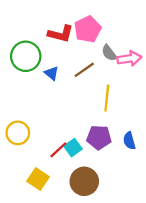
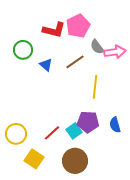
green circle: (26, 56) -> (23, 50), size x0.7
yellow circle: (18, 133) -> (16, 134), moved
cyan square: (73, 148) -> (74, 131), moved

